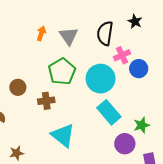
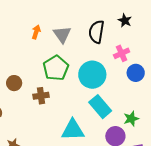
pink cross: (122, 55) -> (122, 53), moved
blue circle: (139, 69) -> (136, 73), moved
cyan triangle: (63, 135) -> (73, 130), moved, turned -40

